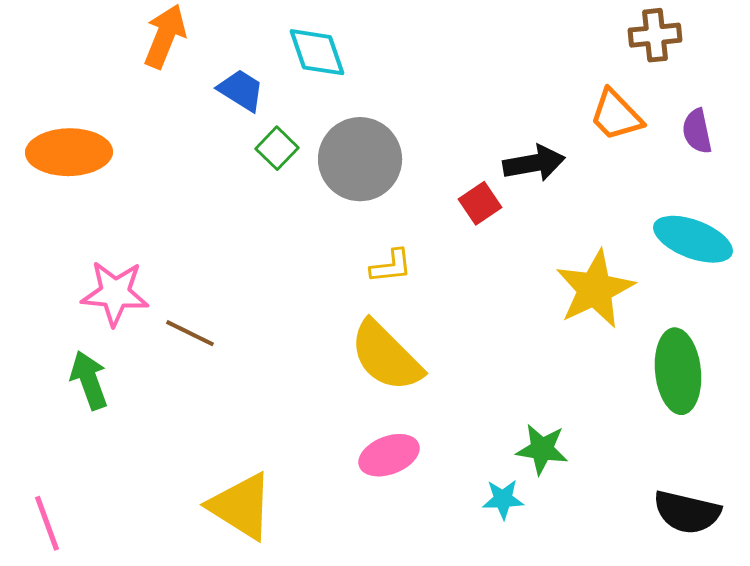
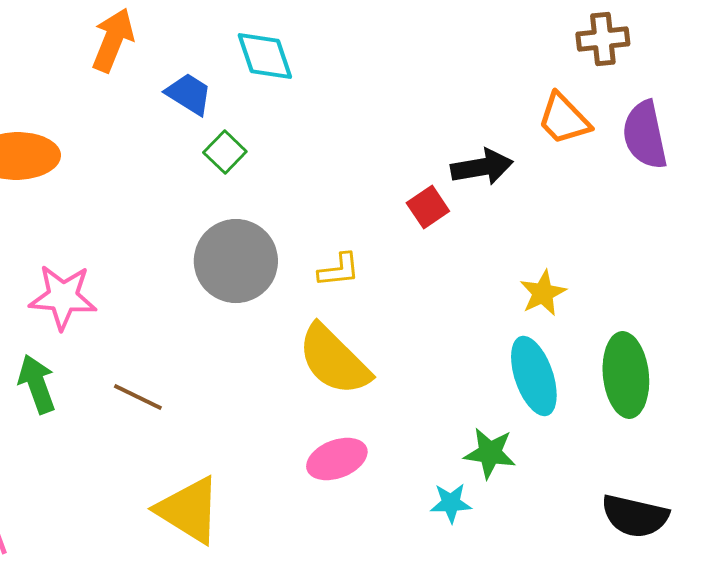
purple semicircle: (697, 131) -> (645, 135), size x1.5
gray circle: (360, 159) -> (236, 261), moved
cyan ellipse: (693, 239) -> (534, 376), moved, turned 50
yellow star: (595, 289) -> (543, 293), size x0.6
brown line: (190, 333) -> (138, 397), moved

